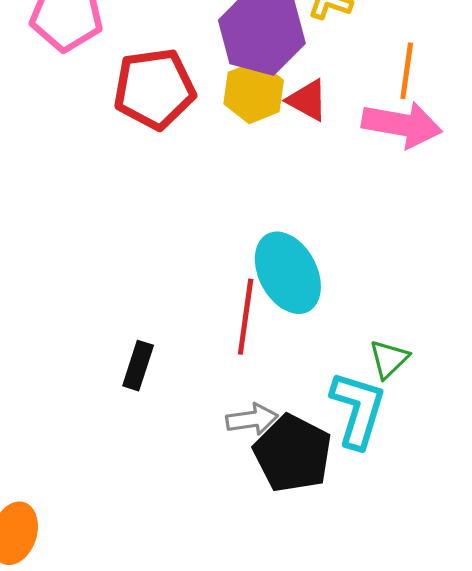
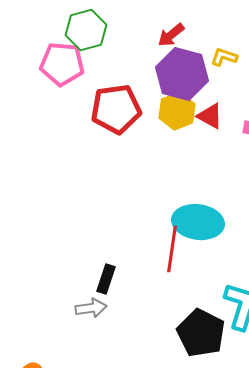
cyan ellipse: (288, 273) -> (198, 222), turned -54
gray arrow: (252, 419) -> (91, 308), moved

